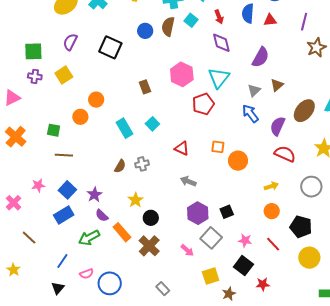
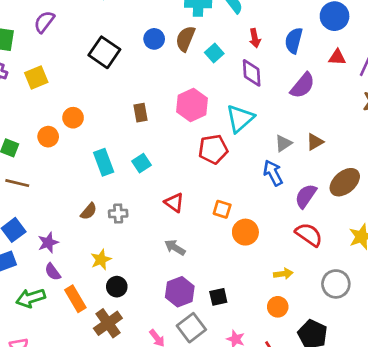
cyan square: (191, 20) -> (214, 53), moved
red triangle: (270, 20) -> (337, 57), moved
purple semicircle: (70, 42) -> (44, 22), moved
purple semicircle: (261, 57) -> (303, 85), moved

